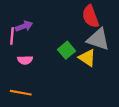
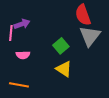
gray triangle: (98, 39) -> (90, 36), turned 50
yellow triangle: (87, 58) -> (64, 69), moved

